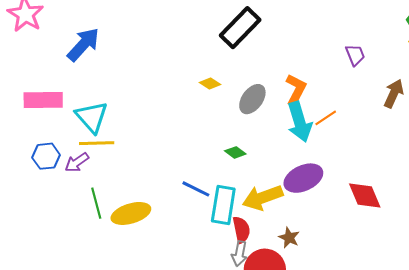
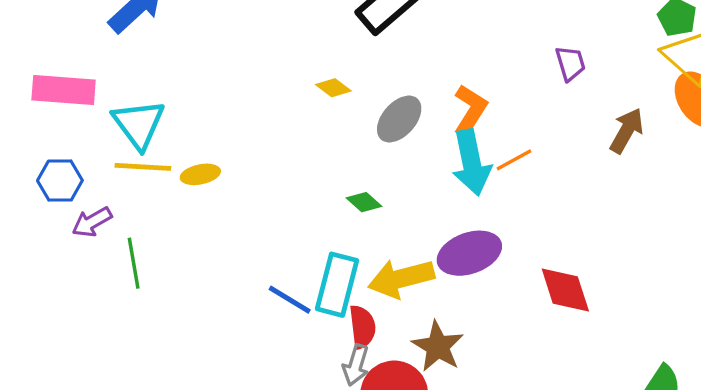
purple arrow: (77, 162) -> (92, 222), moved
blue line: (196, 189) -> (290, 300), moved
yellow ellipse: (131, 213) -> (200, 174), moved, size x0.6
brown star: (289, 238) -> (438, 346), size x1.5

